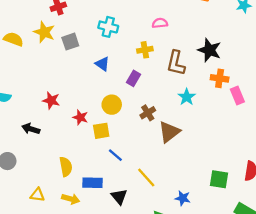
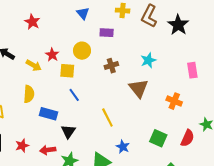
brown L-shape: (176, 63) -> (149, 16), moved
purple rectangle: (134, 78) -> (107, 33), turned 48
orange cross: (220, 78) -> (174, 101), moved
red star: (51, 100) -> (32, 22), moved
brown triangle: (169, 132) -> (139, 88), moved, turned -45
yellow line: (146, 178) -> (107, 117), moved
yellow arrow: (71, 199) -> (34, 65), moved

